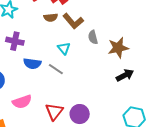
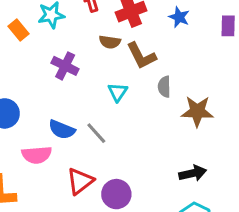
purple cross: (15, 41) -> (65, 66), moved
blue semicircle: (32, 64) -> (62, 130), moved
gray line: (56, 69) -> (96, 133), moved
black arrow: (125, 75) -> (193, 173), moved

